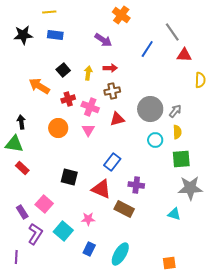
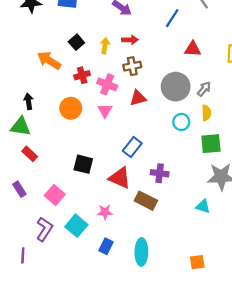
red triangle: (184, 55) -> (193, 49), moved
purple rectangle: (22, 212) -> (19, 189), moved
cyan ellipse: (120, 254) -> (141, 252), turned -30

